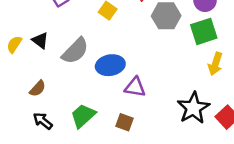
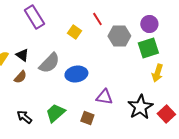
purple triangle: (135, 87) -> (104, 97), moved
brown semicircle: (38, 88) -> (20, 77), moved

